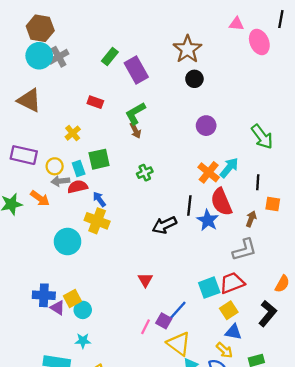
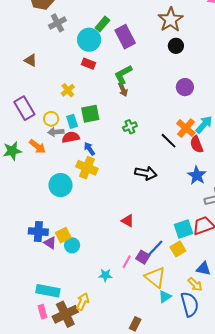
cyan circle: (39, 56) -> (89, 40), moved
brown triangle: (29, 100) -> (31, 60), size x0.6
purple rectangle: (24, 155) -> (24, 108), turned 45
red semicircle: (221, 202) -> (197, 144), moved, size x0.7
black line: (189, 206) -> (169, 141), moved, turned -54
blue star: (208, 220) -> (197, 175), moved
black arrow: (164, 225) -> (146, 173), turned -145
red triangle: (145, 280) -> (128, 221), turned -32
yellow square: (229, 310) -> (178, 249), moved
cyan star: (83, 341) -> (105, 275), moved

